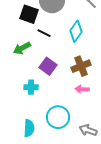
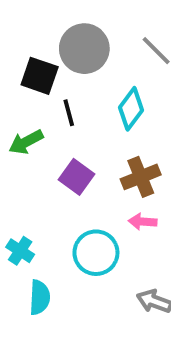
black line: (44, 33) -> (69, 113), turned 48
cyan cross: (31, 87) -> (20, 251), moved, turned 32
cyan circle: (58, 117) -> (96, 253), moved

